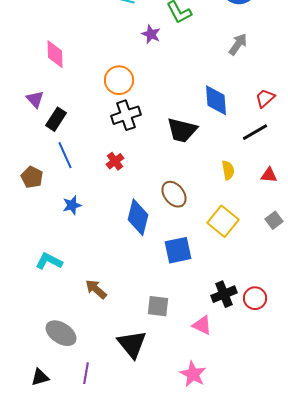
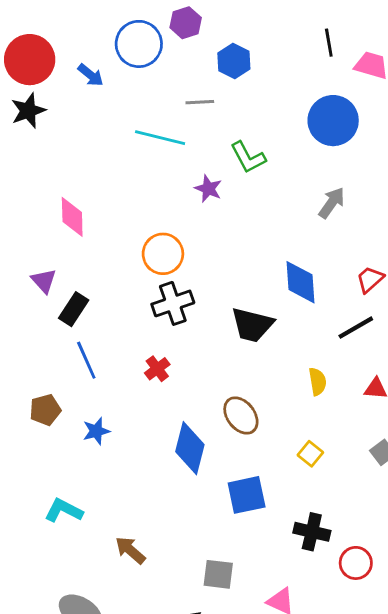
brown pentagon: (32, 177) -> (45, 410), moved, turned 30
yellow square: (223, 221) -> (310, 454), size x0.6
black cross: (224, 294) -> (312, 532), moved, turned 35

